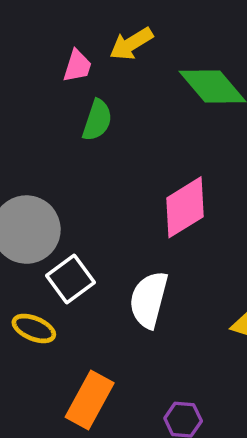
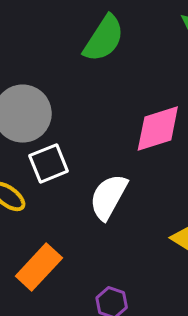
green semicircle: (97, 120) -> (104, 38), size x1.4

